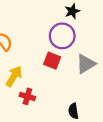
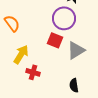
gray triangle: (86, 64) -> (76, 50), moved

